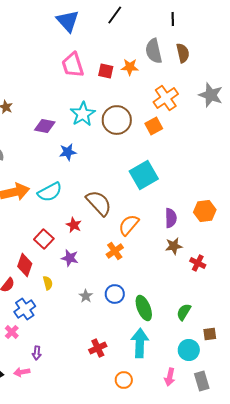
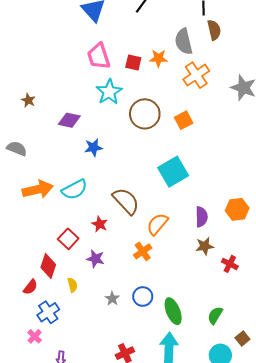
brown semicircle: (183, 53) -> (214, 30), moved
orange cross: (166, 98) -> (196, 75), moved
cyan star: (83, 114) -> (109, 92), moved
brown square: (210, 334) -> (242, 338), turned -32

